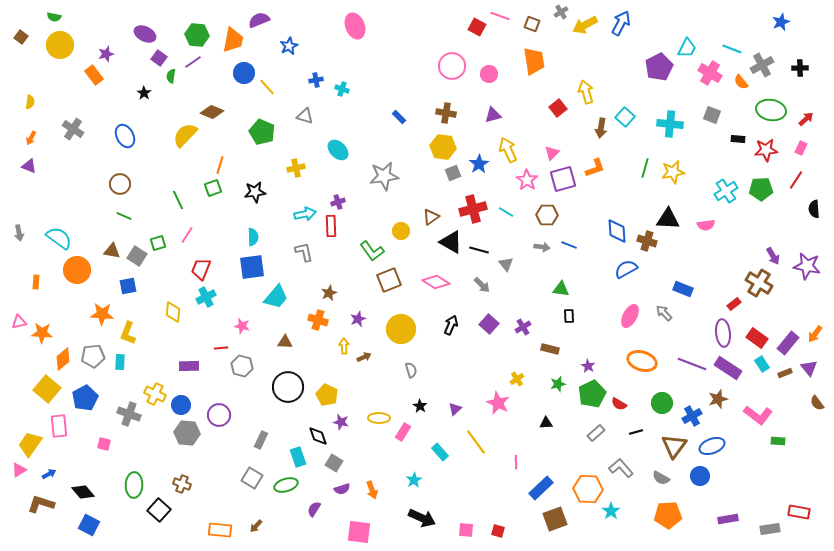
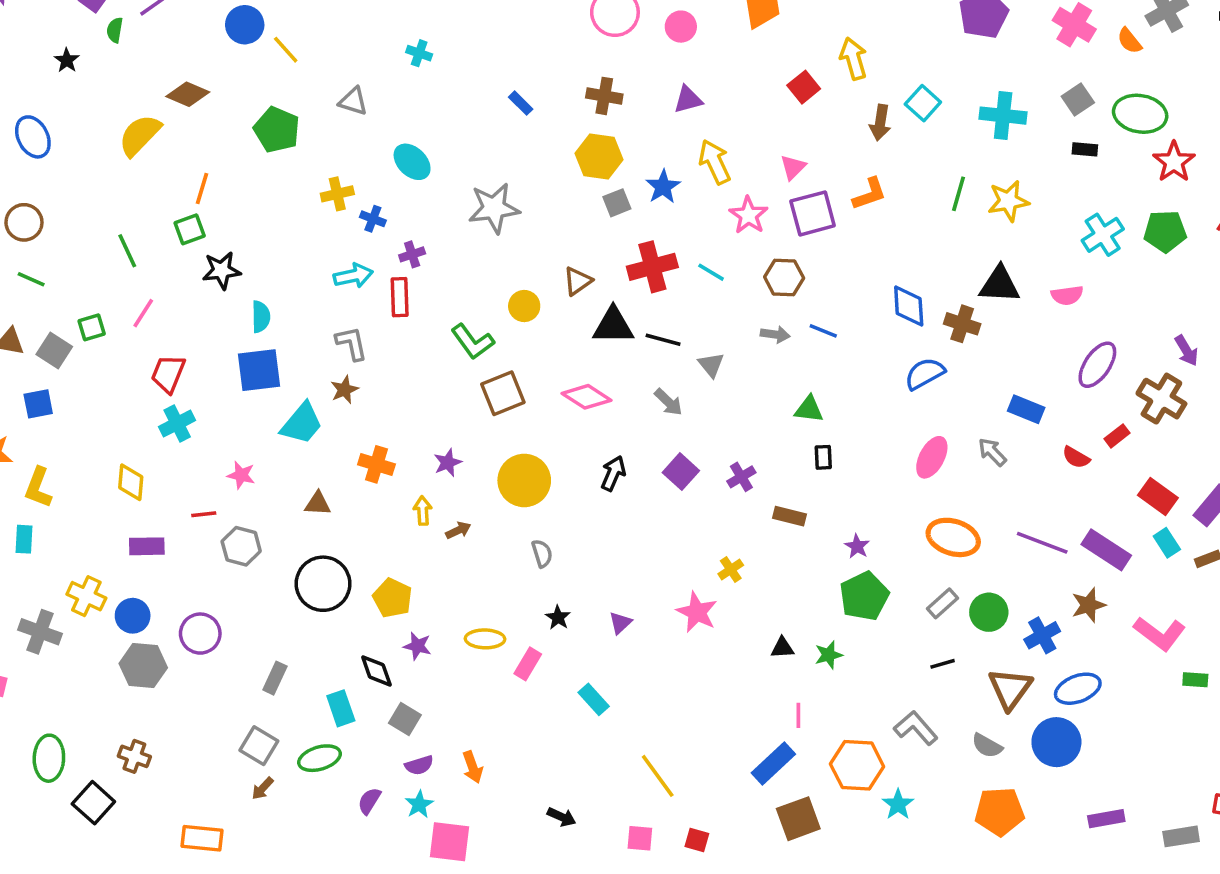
blue cross: (316, 80) -> (373, 219), moved, turned 32
green ellipse: (771, 110) -> (1140, 114), moved
gray square: (712, 115) -> (1078, 100), turned 36
black rectangle: (738, 139) -> (1085, 149), moved
red star: (766, 150) -> (1174, 162), turned -30
black star: (255, 192) -> (222, 270), moved
black triangle: (451, 242) -> (613, 326), turned -30
brown star: (329, 293) -> (344, 390), moved
yellow diamond: (173, 312) -> (131, 482), moved
purple ellipse: (723, 333) -> (1097, 365), moved, turned 40
green star: (558, 384) -> (829, 655), moved
red semicircle: (619, 404) -> (1076, 457), moved
gray rectangle: (596, 433) -> (943, 603), moved
yellow line: (476, 442) -> (658, 776), moved
pink line: (516, 462) -> (798, 715), moved
blue circle: (700, 476) -> (1056, 742), size x1.4
cyan star: (414, 480) -> (419, 804), moved
black arrow: (422, 518) -> (562, 817), size x0.6
brown arrow: (256, 526) -> (263, 788), moved

